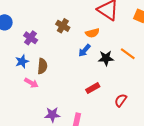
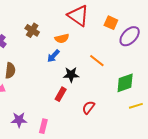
black star: (106, 58) -> (71, 75), moved
red rectangle: (93, 88) -> (61, 94), turned -32

